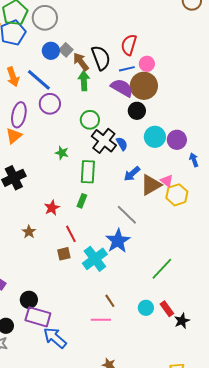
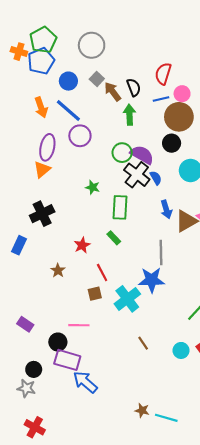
gray circle: (45, 18) -> (92, 45), moved
blue circle: (51, 51) -> (68, 81), moved
black semicircle: (101, 58) -> (134, 87), size x0.7
green arrow: (84, 81) -> (129, 115), moved
purple semicircle: (122, 88) -> (142, 155), moved
blue arrow: (132, 174) -> (166, 209), turned -66
green rectangle: (82, 201) -> (114, 238), turned -64
gray line: (127, 215) -> (161, 253), turned 45
blue star: (118, 241) -> (152, 280), turned 30
pink line: (101, 320) -> (79, 325), moved

